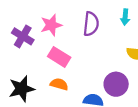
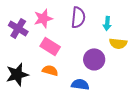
cyan arrow: (125, 17) -> (107, 23), moved
purple circle: (116, 84) -> (94, 59), moved

